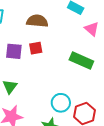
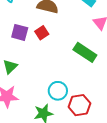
red square: (36, 48) -> (42, 33), turned -32

